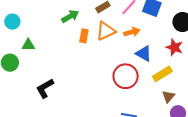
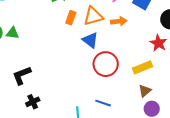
green triangle: (28, 45) -> (13, 33), moved
blue triangle: (144, 54) -> (90, 40), moved
black L-shape: (45, 88) -> (22, 75), moved

